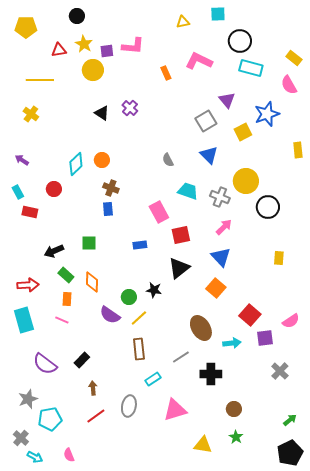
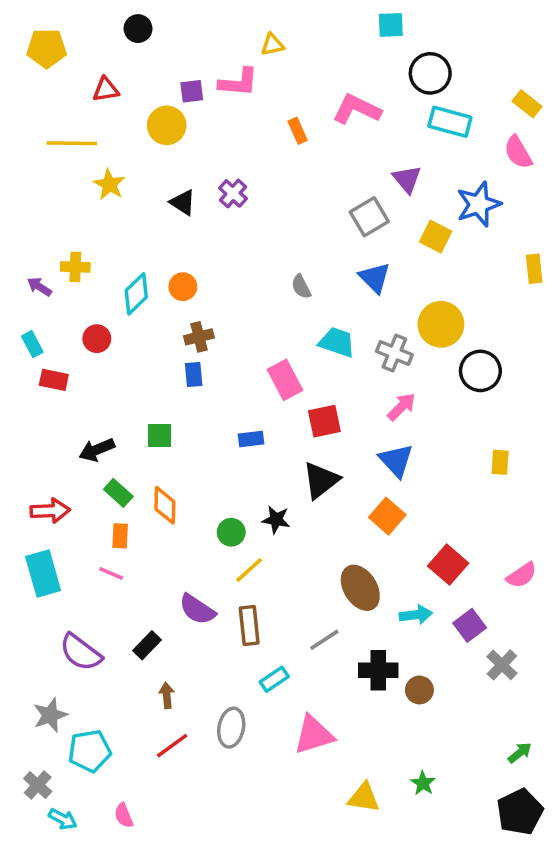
yellow triangle: (183, 22) -> (272, 45), moved
yellow star: (84, 44) -> (109, 184), moved
yellow cross: (31, 114) -> (75, 267), moved, turned -35
yellow square: (243, 132) -> (436, 236), turned -36
brown cross: (111, 188) -> (199, 337), turned -35
purple semicircle: (110, 315) -> (197, 609), moved
purple square: (265, 338) -> (470, 625), moved, turned -30
brown circle: (234, 409) -> (419, 690), moved

